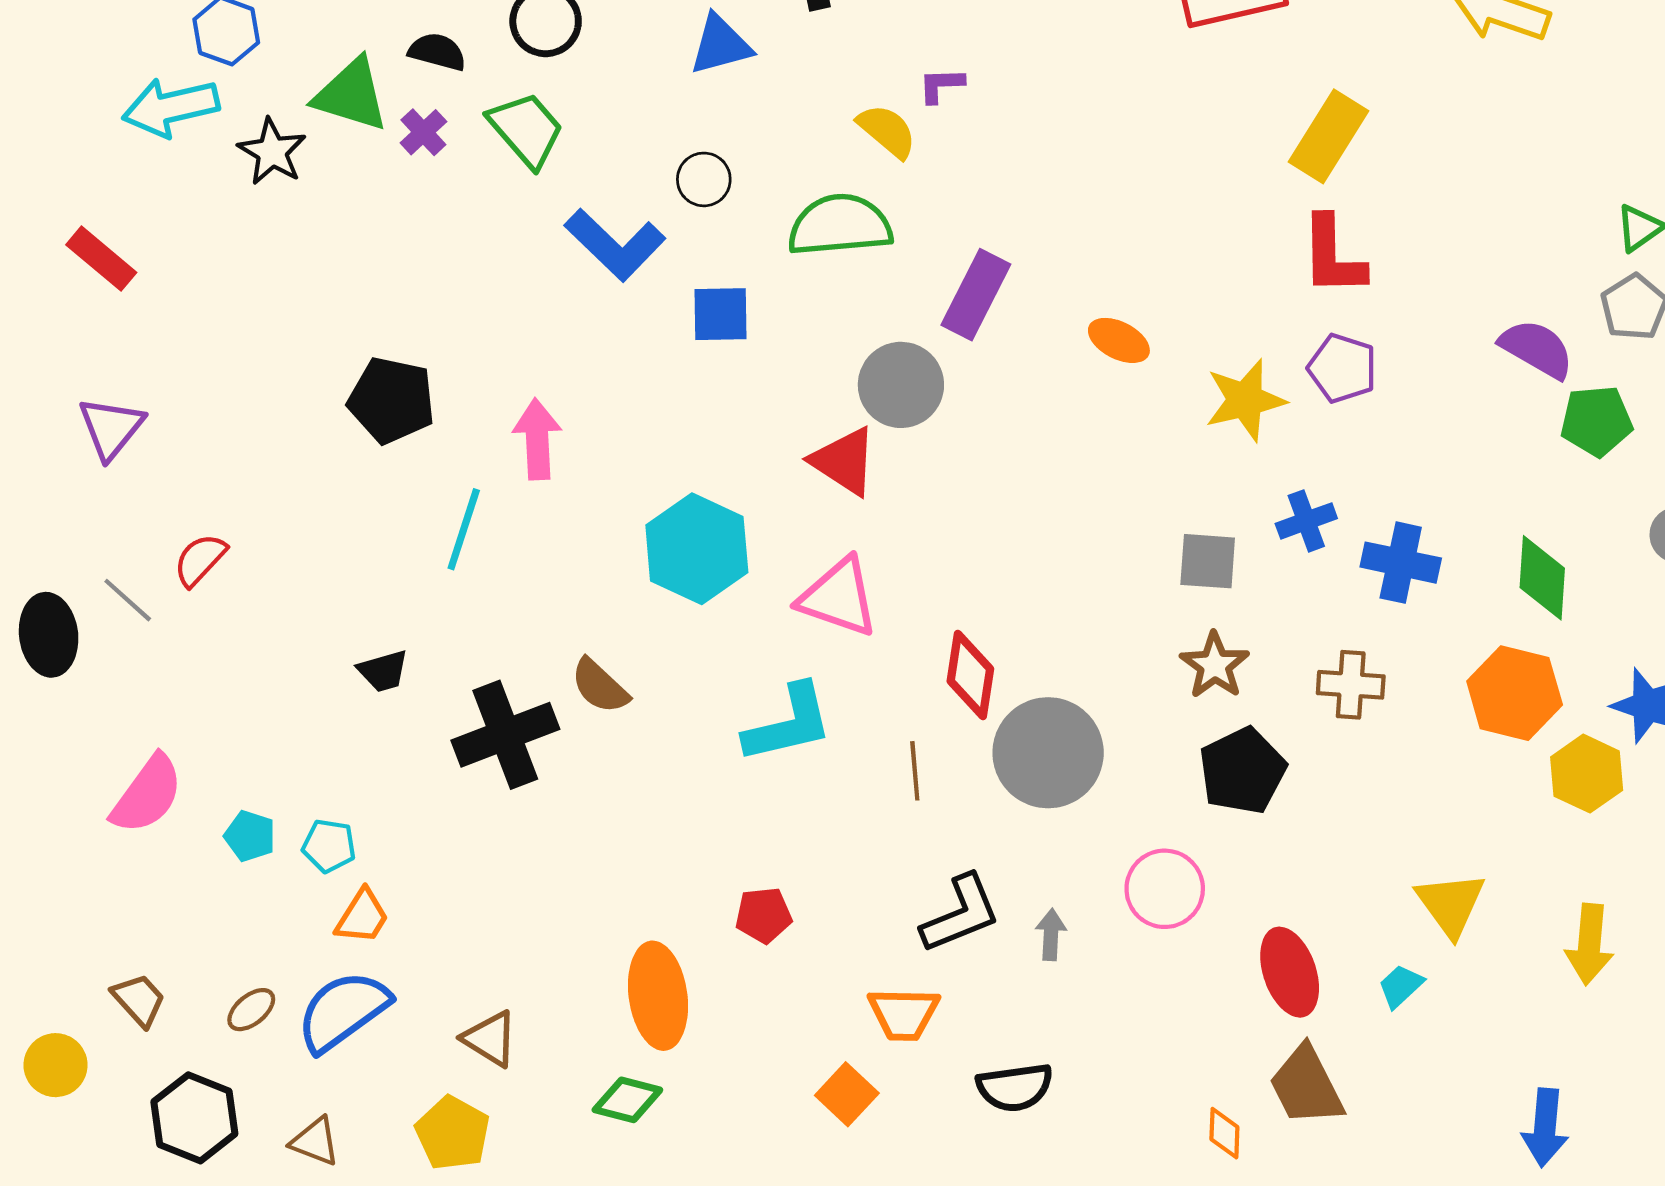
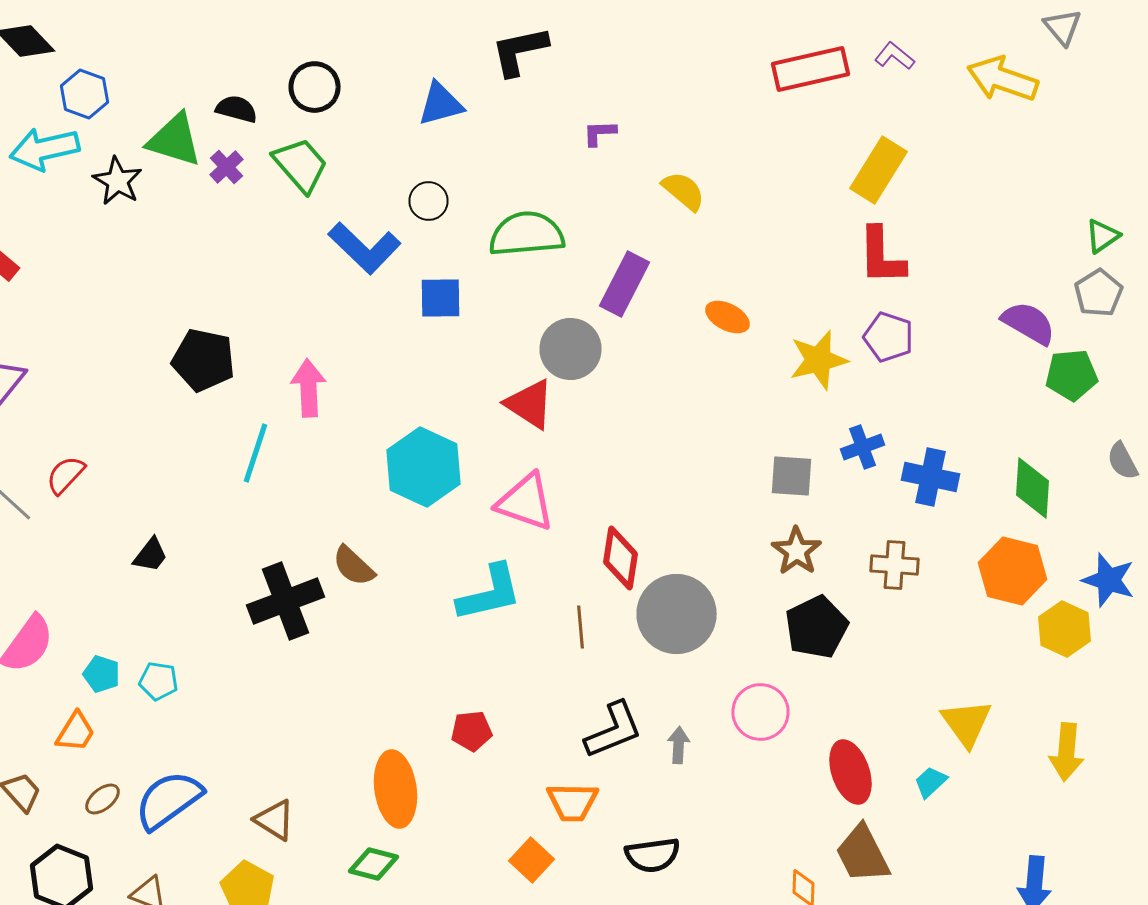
yellow semicircle: (887, 131) -> (684, 191), moved
black trapezoid: (383, 671) -> (150, 555), moved, turned -36
orange trapezoid: (362, 917) -> (76, 732), moved

